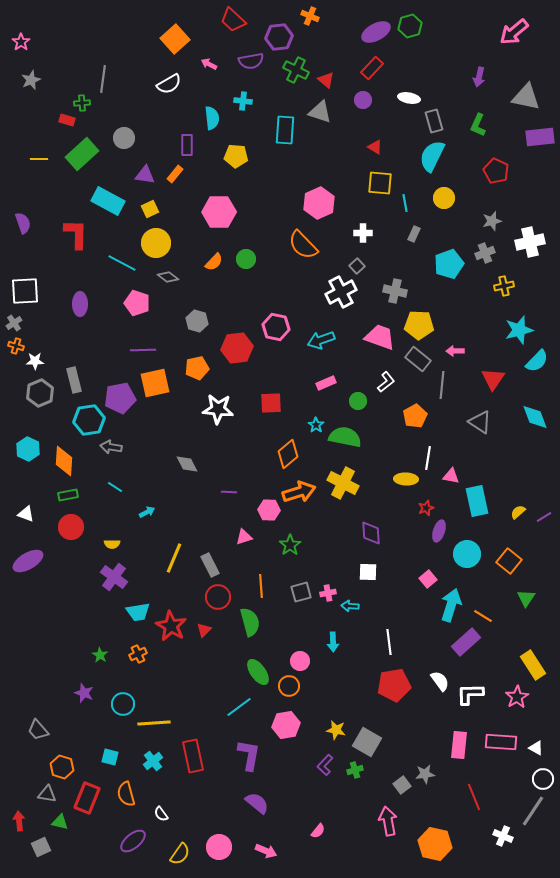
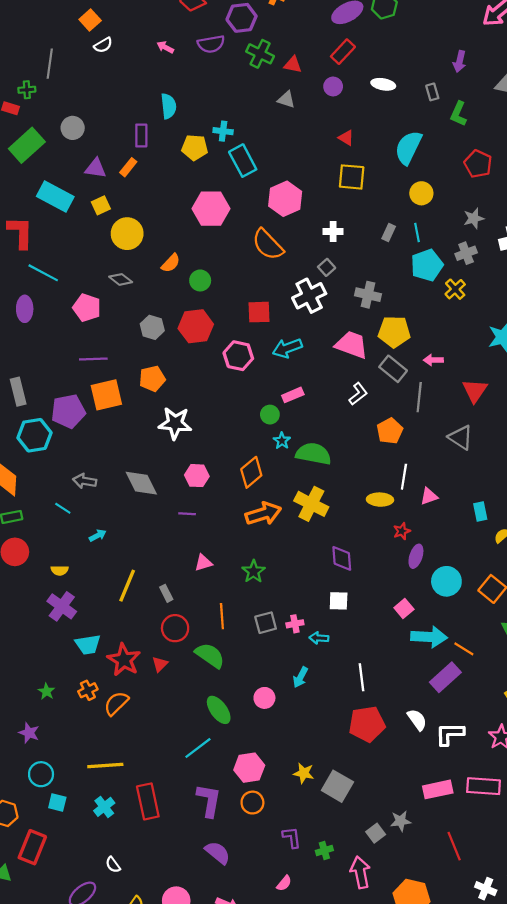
orange square: (175, 39) -> (90, 20), moved, size x0.7
red triangle: (326, 80) -> (293, 65), turned -30
white semicircle: (169, 84) -> (103, 45), moved, size x0.7
cyan cross: (243, 101) -> (223, 131), moved
gray triangle: (320, 112) -> (286, 100), size x0.7
gray rectangle: (434, 121) -> (432, 92), moved, size x0.7
cyan rectangle: (285, 130) -> (243, 161), moved, turned -32
cyan line: (405, 203) -> (417, 233), moved
pink hexagon: (219, 212) -> (211, 209), moved
yellow circle: (156, 243) -> (127, 234), moved
green circle: (246, 259) -> (200, 280), moved
cyan line: (122, 263) -> (43, 273), moved
yellow cross: (504, 286) -> (455, 289), moved, turned -30
pink hexagon: (276, 327) -> (238, 356), moved
red hexagon: (237, 348) -> (196, 326), moved
green circle: (358, 401) -> (270, 415), moved
red square: (271, 403) -> (259, 312), moved
gray arrow: (111, 447) -> (85, 481), moved
gray diamond: (187, 464) -> (141, 483), size x1.4
pink triangle: (451, 476) -> (429, 496), turned -30
cyan rectangle: (477, 501) -> (480, 512), moved, size x0.6
pink hexagon: (269, 510) -> (197, 476), moved
gray rectangle: (210, 565) -> (166, 593), size x0.7
cyan arrow: (451, 605) -> (429, 637), turned 76
green semicircle: (250, 622) -> (210, 655), turned -40
cyan arrow: (333, 642) -> (300, 677), turned 30
orange circle: (289, 686) -> (252, 803), moved
cyan circle: (123, 704) -> (41, 774), moved
pink rectangle: (459, 745) -> (438, 789), turned 72
purple L-shape: (325, 765) -> (292, 837), moved, turned 130
green cross: (355, 770) -> (324, 851), moved
orange semicircle: (126, 794) -> (116, 703), moved, turned 60

